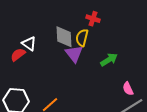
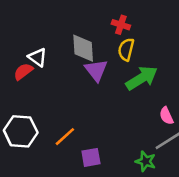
yellow semicircle: (82, 38) -> (126, 49), moved
green arrow: (109, 60) -> (142, 78), size x1.4

